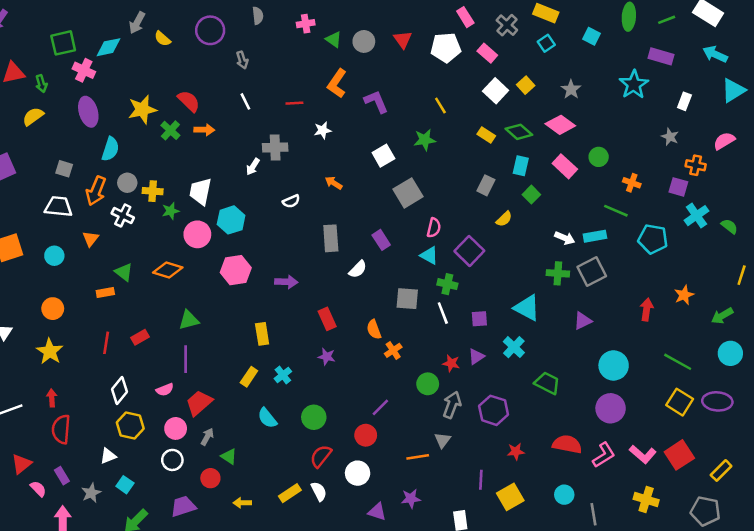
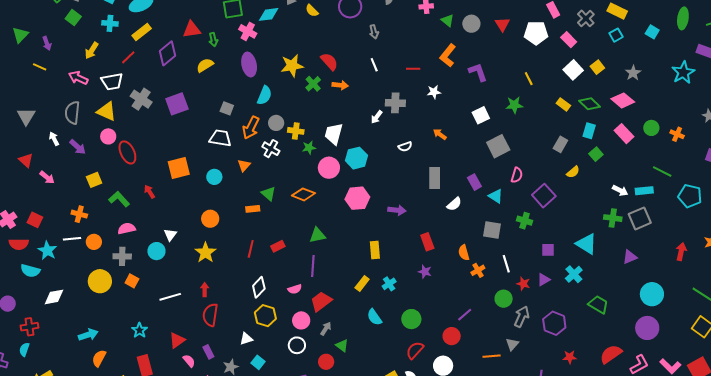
orange cross: (632, 183) -> (677, 134), moved
cyan triangle: (429, 255) -> (496, 196), moved
white line: (443, 313) -> (506, 264), moved
red semicircle: (567, 444) -> (611, 354), turned -50

